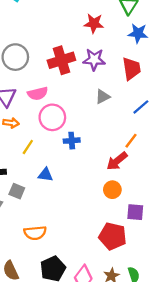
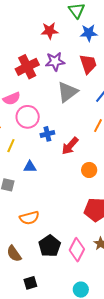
gray triangle: (103, 97) -> (67, 92), size x1.6
red arrow: (117, 161) -> (70, 146), moved

